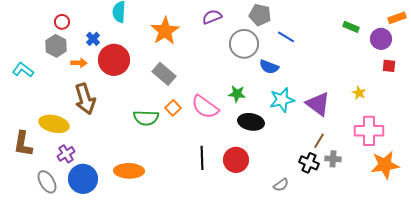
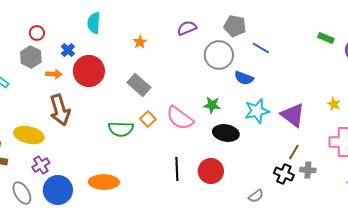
orange star: (165, 31) -> (140, 42), size x0.5

